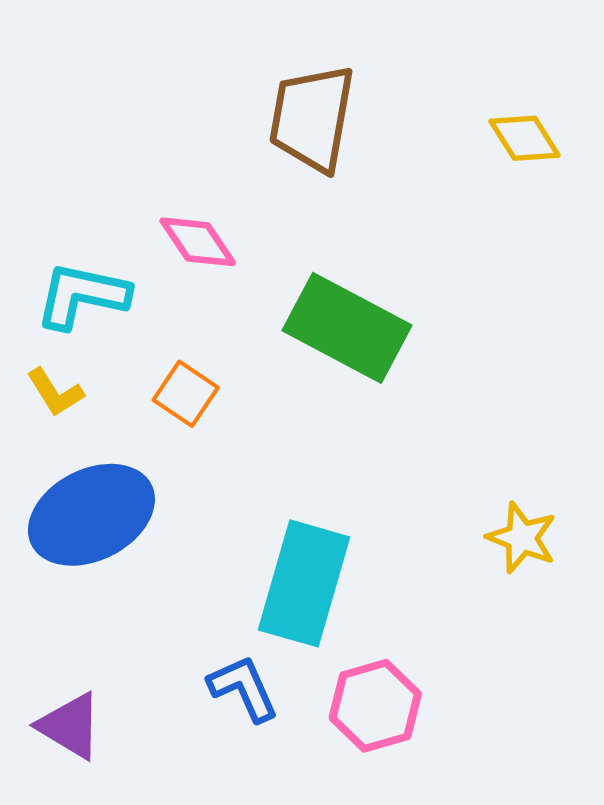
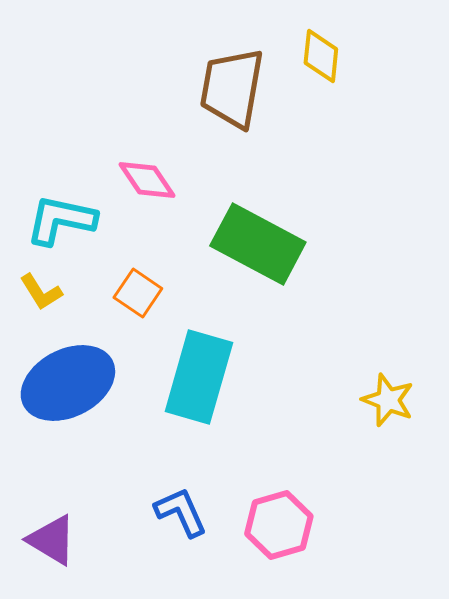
yellow diamond: (525, 138) -> (321, 56), moved, turned 38
cyan rectangle: (304, 583) -> (199, 377), moved

